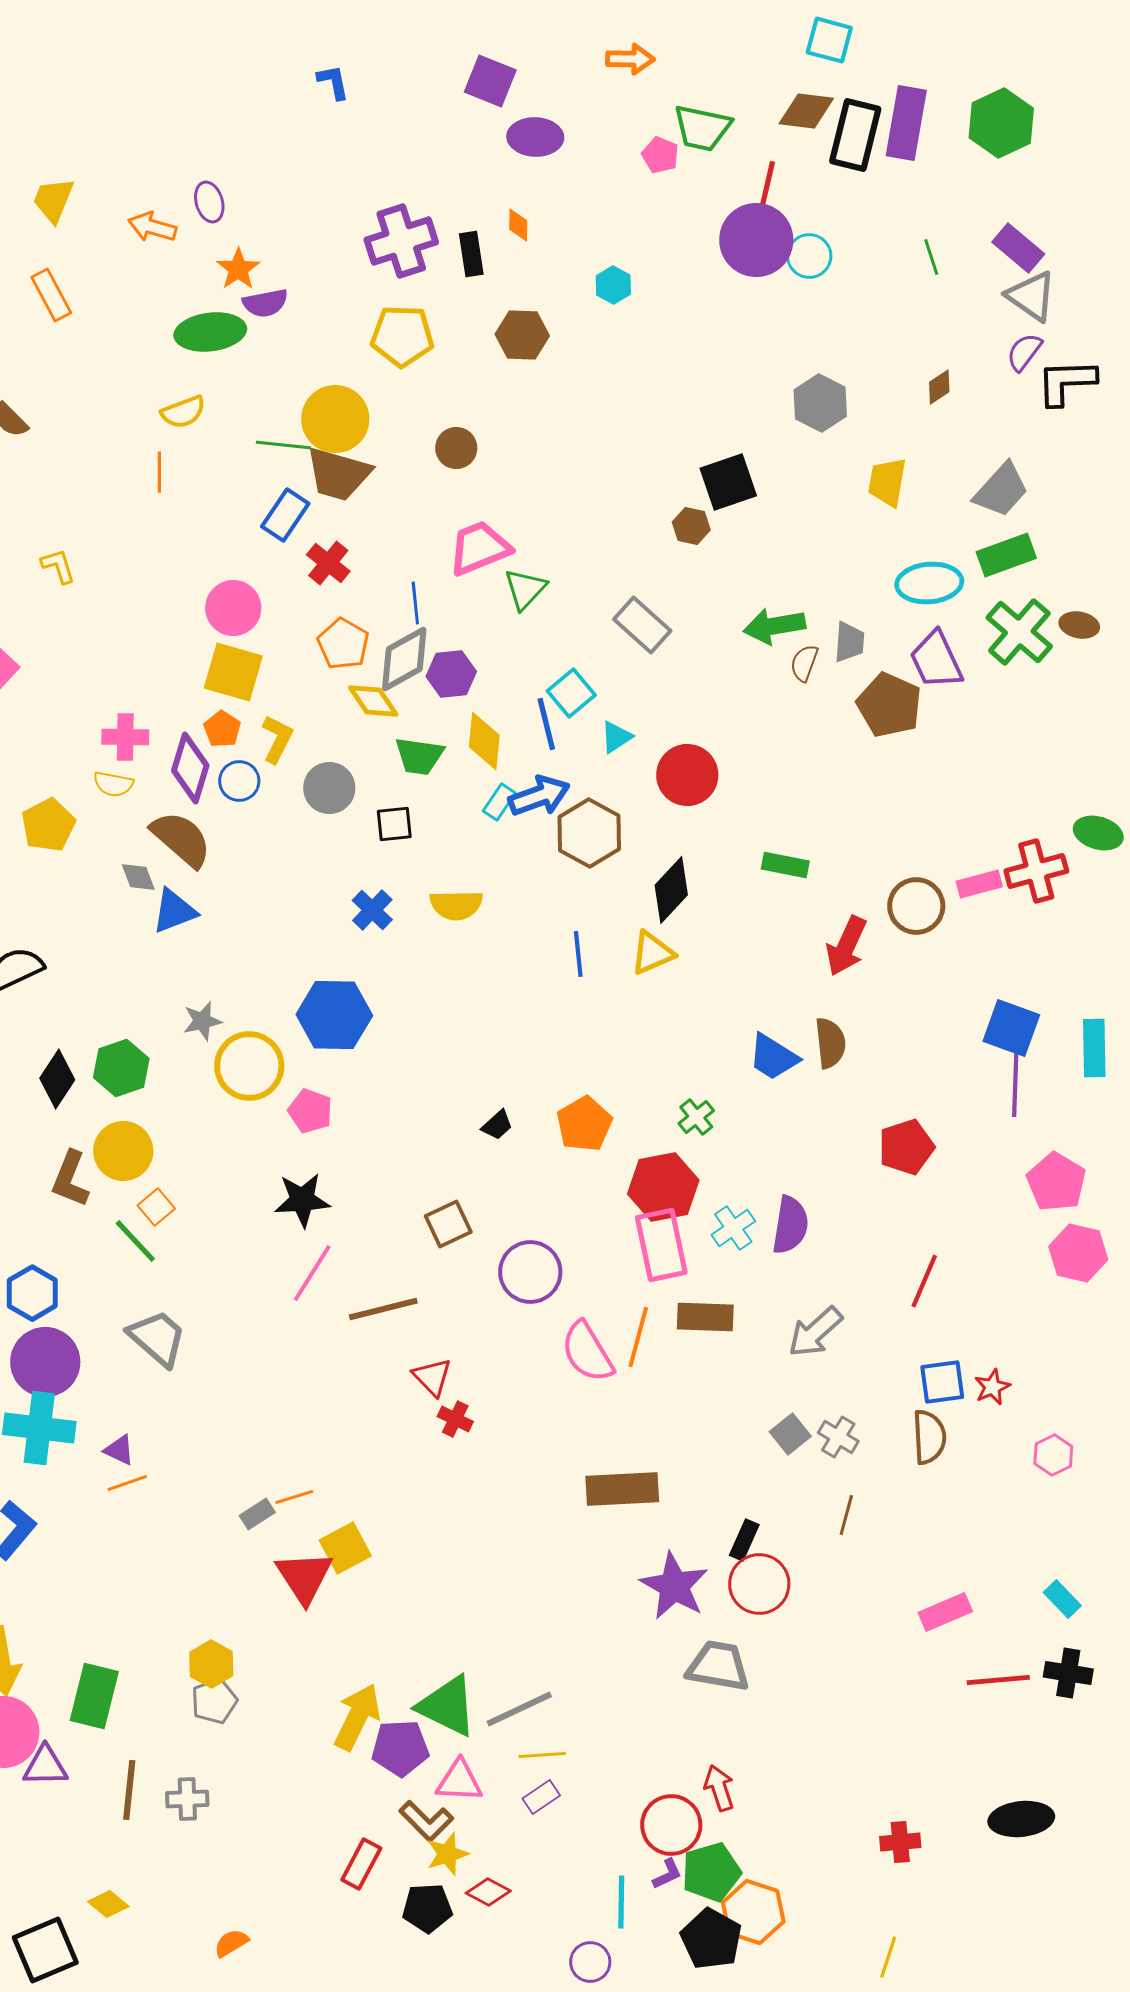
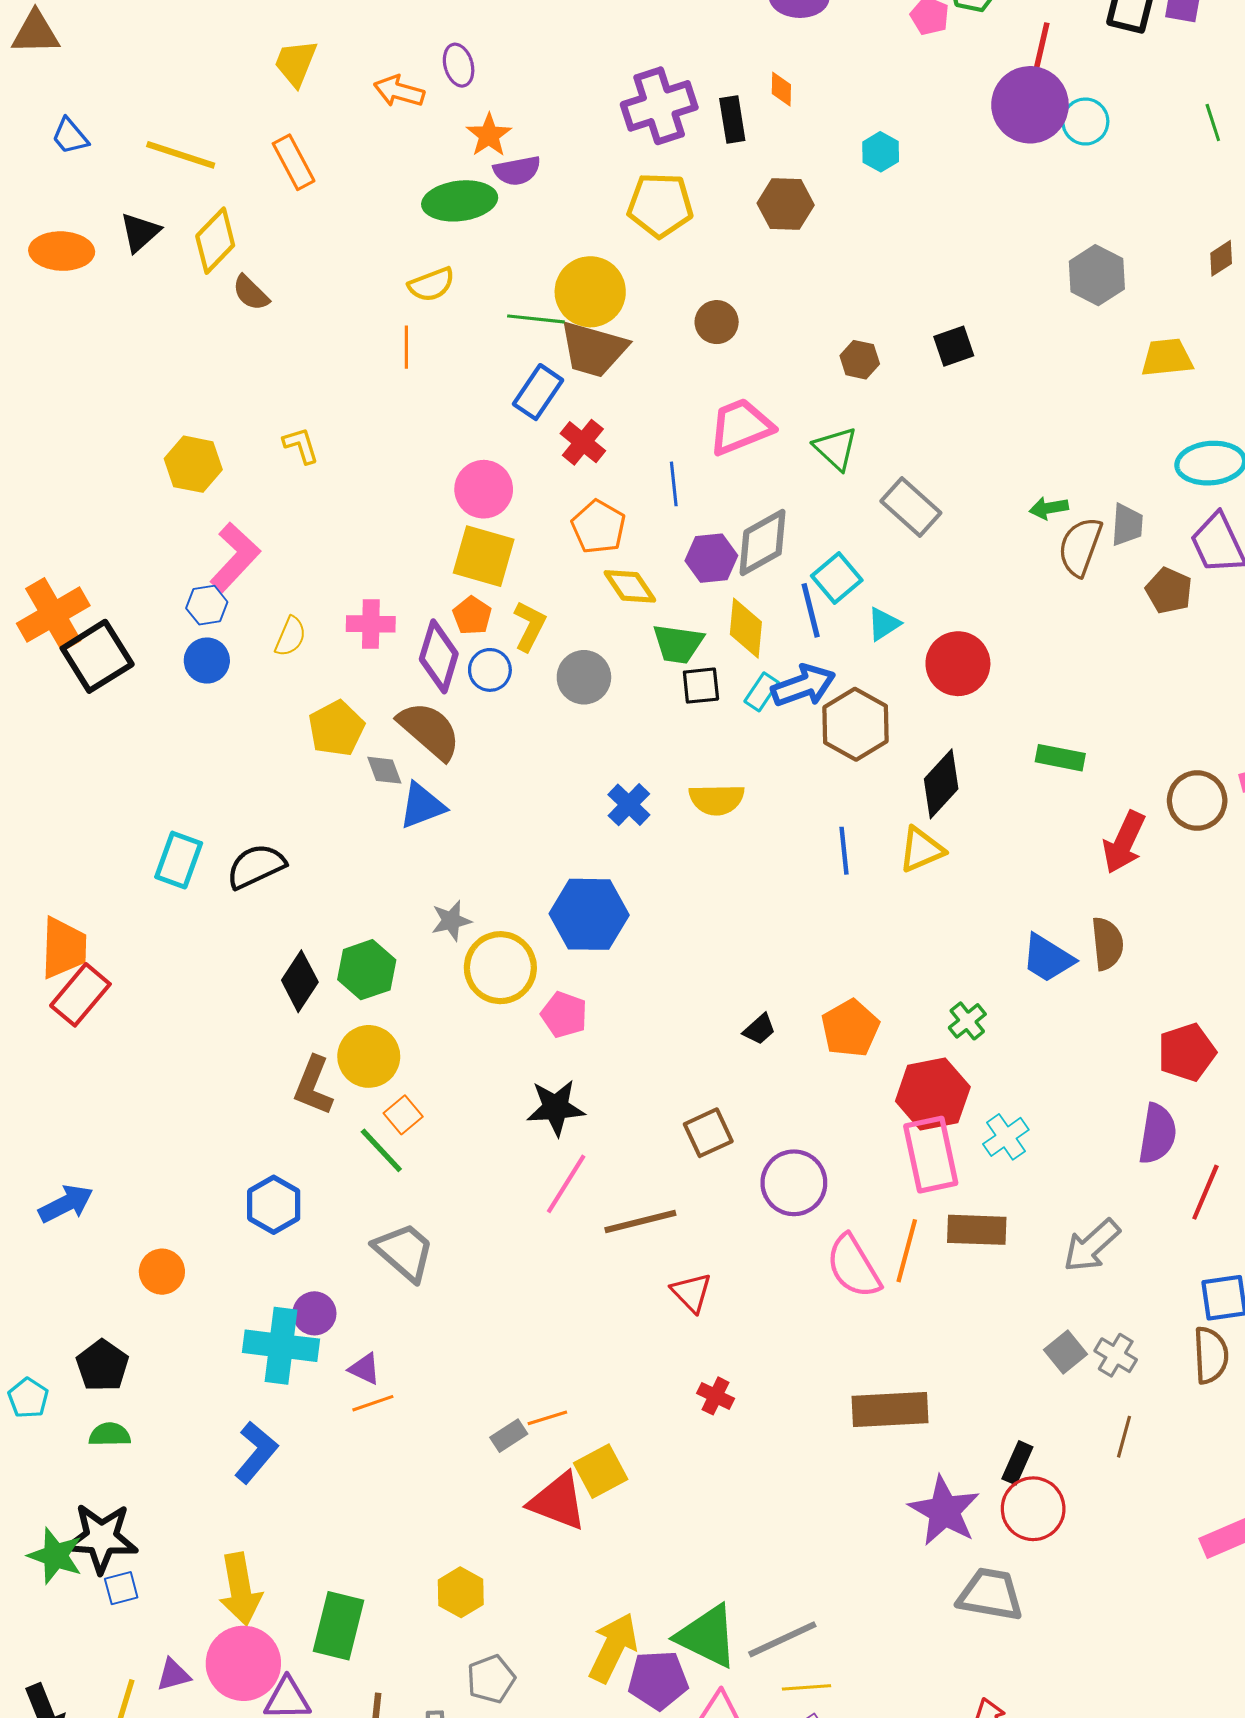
black square: (728, 482) -> (954, 346), moved, size x0.7
yellow trapezoid: (887, 482) -> (1167, 358), turned 74
brown hexagon: (691, 526) -> (860, 360), moved
green triangle: (525, 589) -> (836, 448), moved, turned -30
green arrow: (774, 626) -> (1049, 508), size x0.6
gray diamond: (404, 659) -> (763, 542), moved
brown semicircle: (804, 663) -> (1080, 547), size x1.5
brown pentagon: (889, 705) -> (1169, 591), size x0.7
yellow semicircle: (113, 784) -> (290, 637), moved, turned -78
black square: (394, 824) -> (701, 686), moved
yellow pentagon: (48, 825) -> (336, 728), moved
purple semicircle: (790, 1225) -> (1157, 1134), moved
purple circle: (45, 1362) -> (314, 1313), moved, size x0.6
red cross: (455, 1419) -> (716, 1396), moved
red triangle: (304, 1577) -> (558, 1501), turned -36
gray pentagon: (214, 1701) -> (491, 1679), moved

